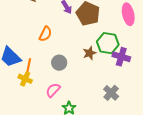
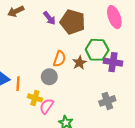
orange semicircle: (45, 34) -> (59, 59), moved
yellow cross: (25, 79) -> (35, 98), moved
gray cross: (111, 93) -> (107, 101), turned 35

